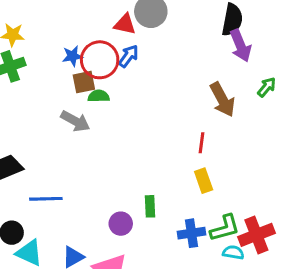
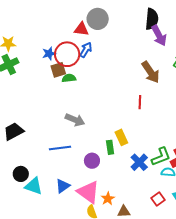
gray arrow: (75, 121) -> (75, 120), moved
yellow rectangle: (204, 181) -> (121, 137), moved
blue line: (46, 199) -> (60, 148), moved
blue cross: (191, 233) -> (139, 162), turned -30

